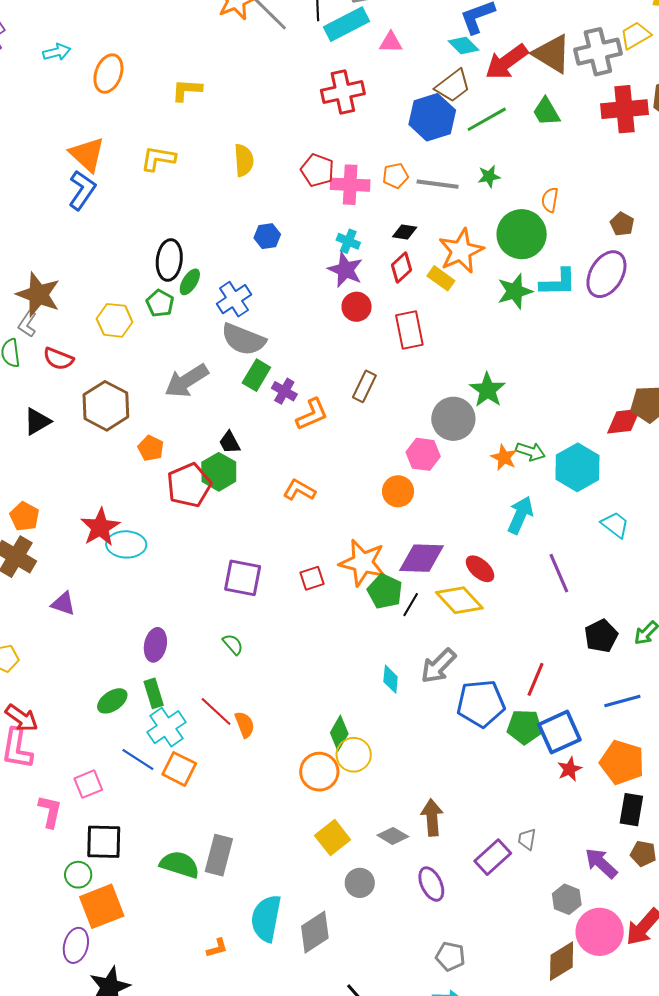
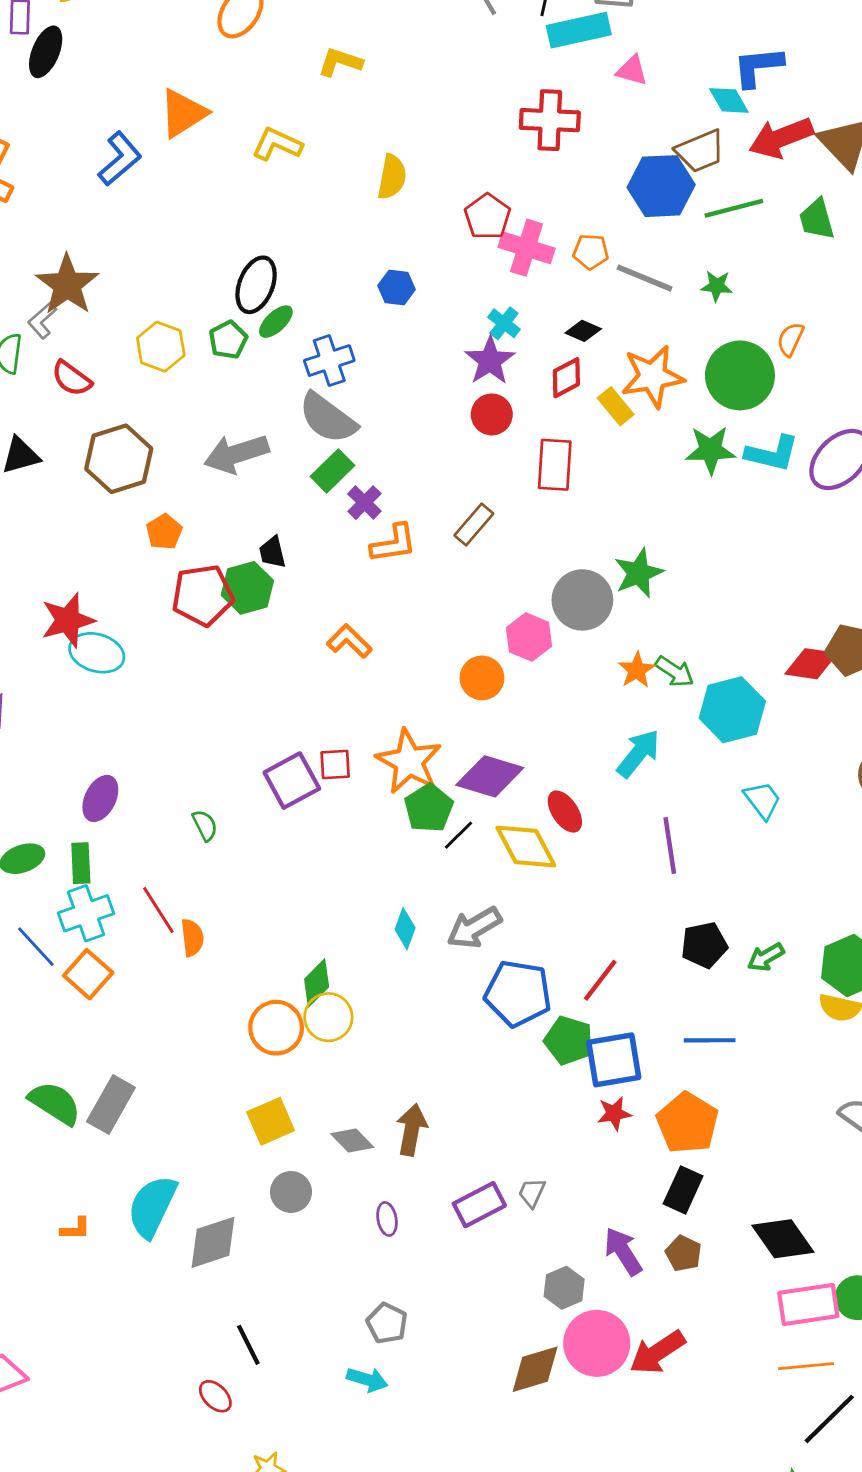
orange triangle: (87, 154) -> (183, 113), turned 30
blue L-shape: (82, 190) -> (120, 159), moved
purple square: (243, 578) -> (292, 781), moved, turned 36
purple ellipse: (431, 884) -> (387, 1219), size x0.7

